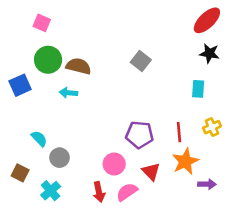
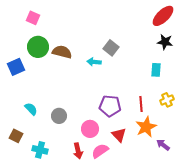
cyan arrow: (68, 93) -> (94, 62), moved
gray circle: (59, 158) -> (59, 116), moved
purple arrow: (207, 184) -> (163, 145), turned -144
cyan cross: (51, 191) -> (40, 150), turned -35

